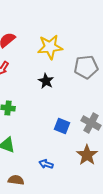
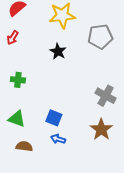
blue square: (62, 126) -> (54, 118), moved
brown semicircle: (16, 180) -> (24, 146), moved

